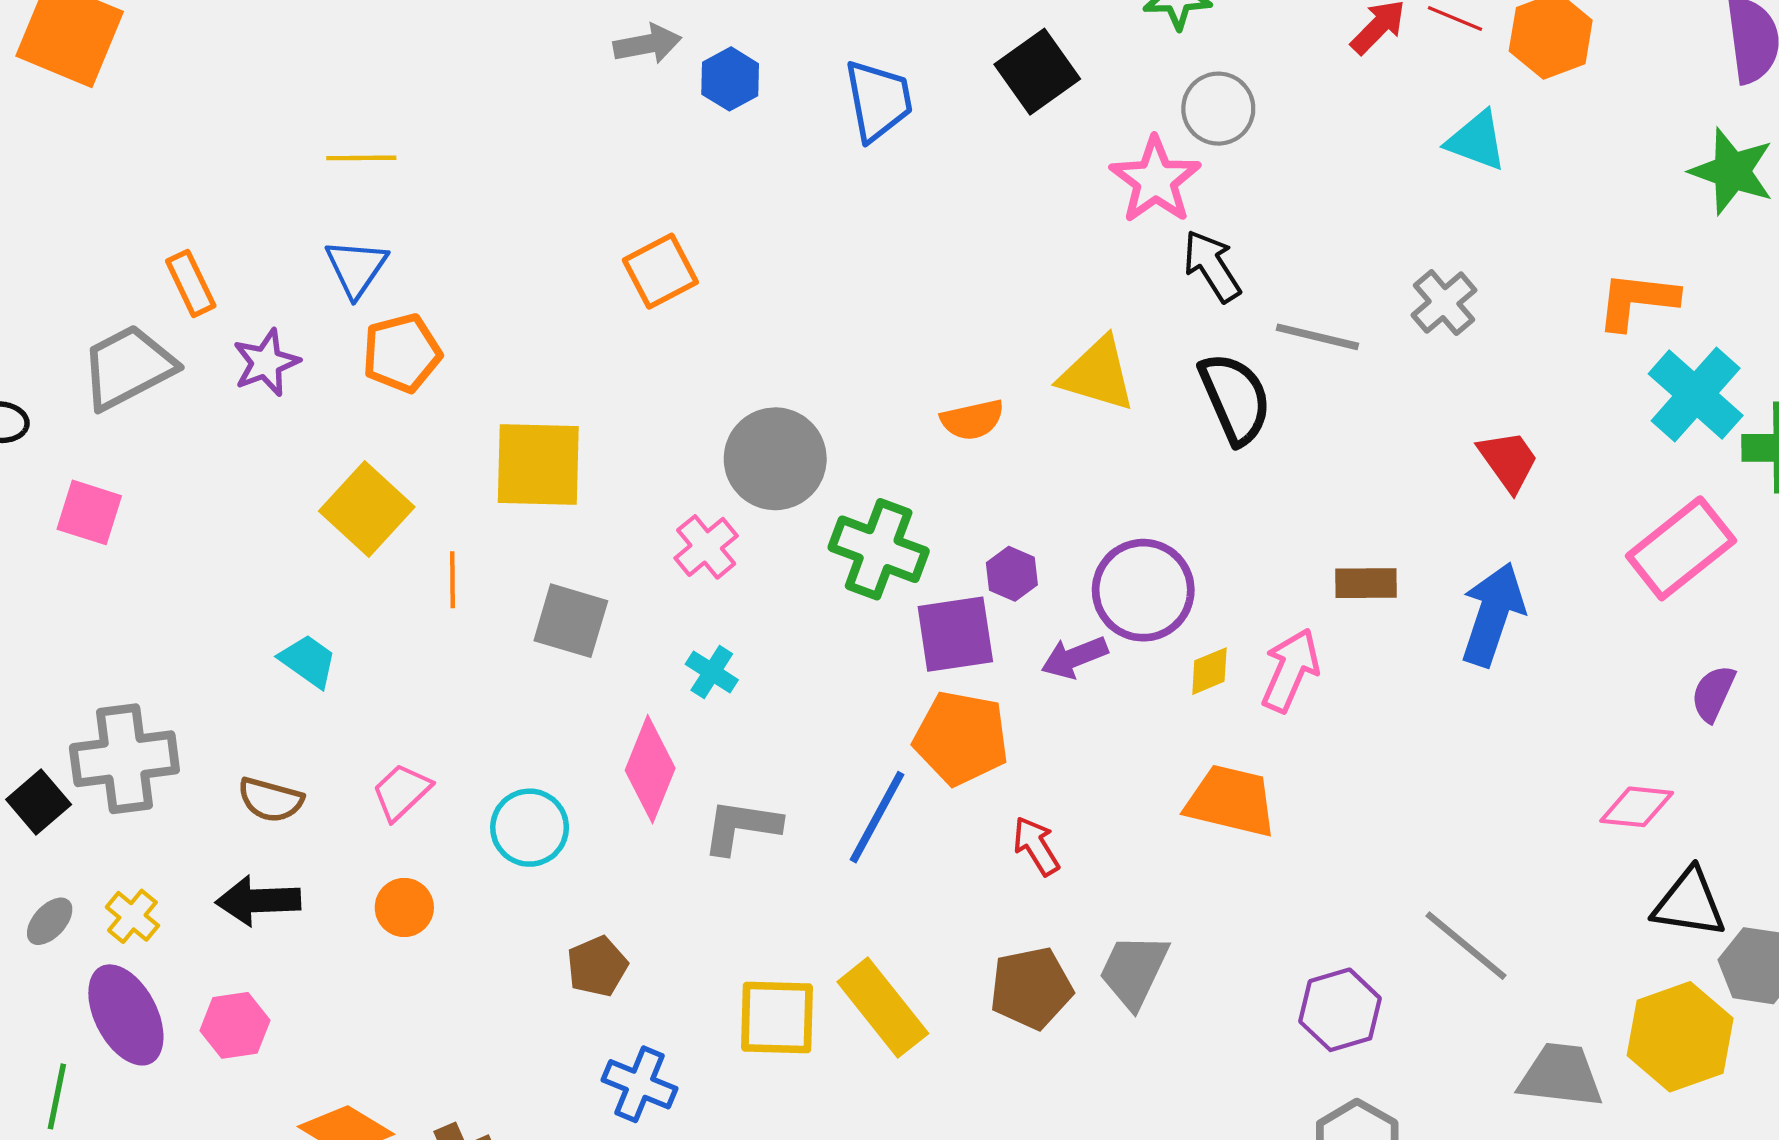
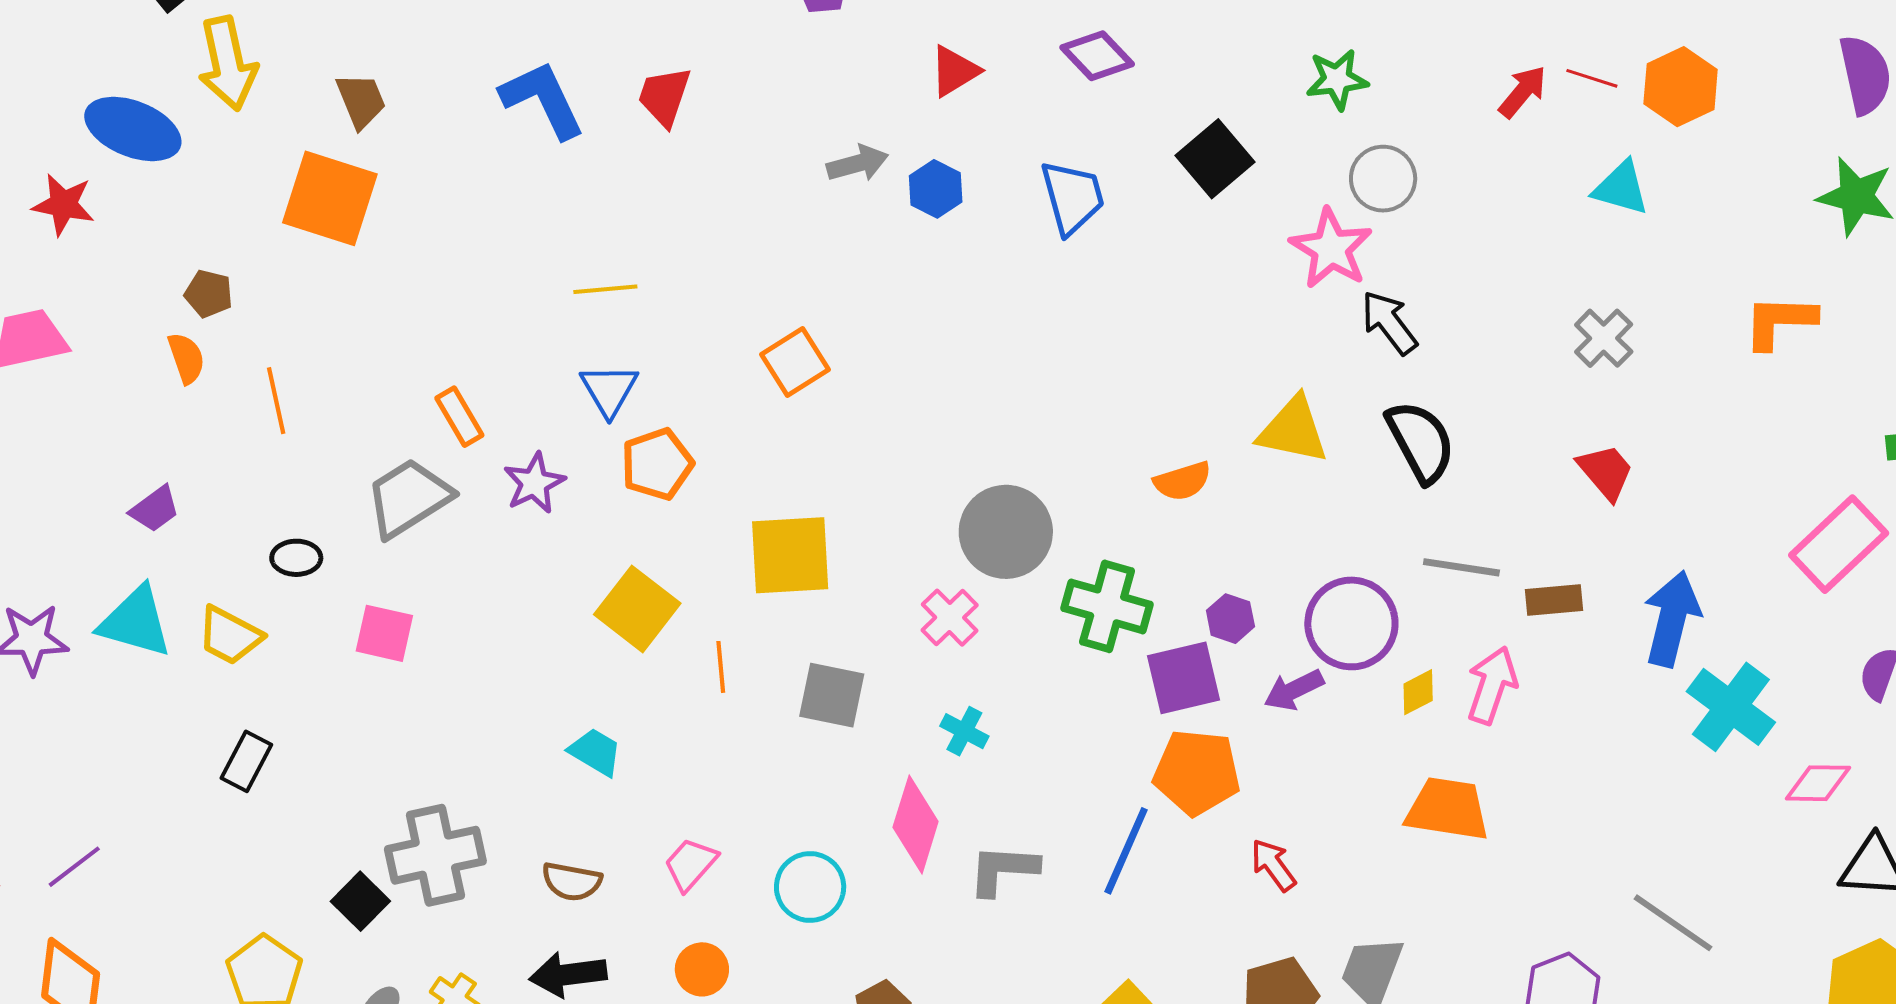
orange square: (660, 271) -> (795, 362), moved
gray line: (1317, 337) -> (1461, 567), moved
cyan cross: (1696, 395) -> (1731, 707), moved
red trapezoid: (1508, 461) -> (1606, 472), moved

